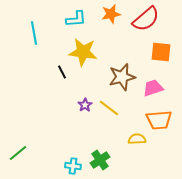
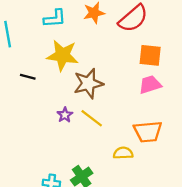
black line: (62, 72) -> (28, 77), moved, turned -48
brown star: (122, 77) -> (88, 83), moved
pink trapezoid: (153, 88) -> (150, 85), moved

